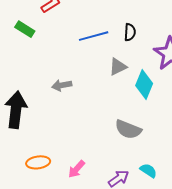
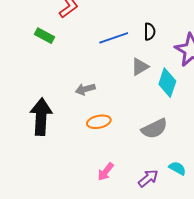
gray semicircle: (128, 129) -> (154, 129), turned -44
orange ellipse: (38, 162) -> (99, 122), moved

